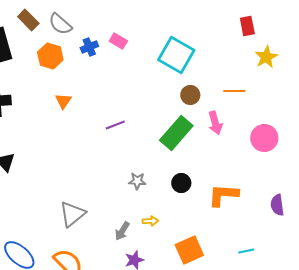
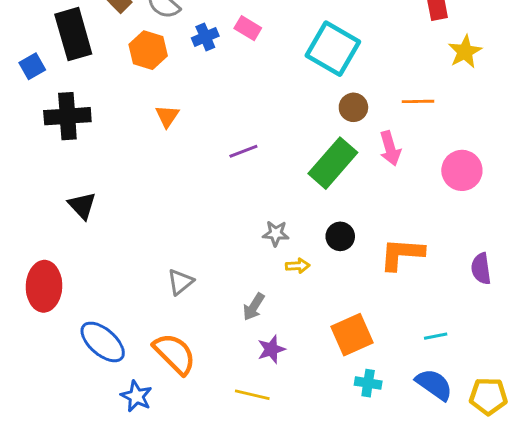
gray triangle: (72, 214) -> (180, 282), size x0.7
yellow arrow: (150, 221) -> (298, 266), moved

